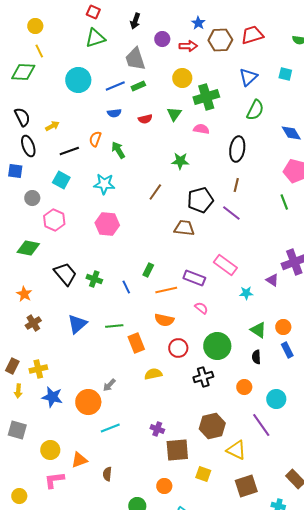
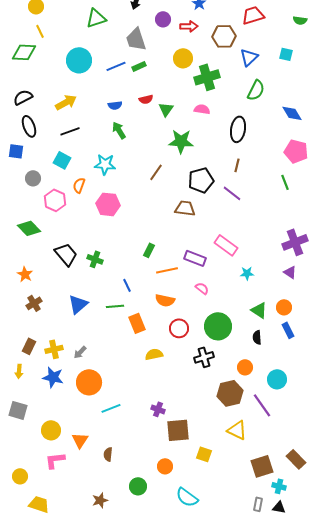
brown hexagon: (220, 40) -> (224, 36), moved
blue semicircle: (114, 113) -> (115, 105), moved
green triangle: (174, 114) -> (166, 109), moved
black semicircle: (22, 117) -> (23, 97), turned -90
yellow arrow: (52, 126) -> (66, 102), moved, size x1.5
orange semicircle: (95, 139) -> (79, 185), moved
green star: (180, 161) -> (181, 141), size x1.4
green diamond: (28, 248) -> (29, 228), turned 35
purple triangle: (272, 280) -> (290, 272), moved
blue line: (126, 287) -> (127, 285), moved
brown rectangle: (12, 366) -> (29, 346), moved
yellow cross: (38, 369) -> (54, 349), moved
gray arrow: (109, 385) -> (80, 352), moved
brown hexagon: (212, 426) -> (230, 393), moved
orange triangle: (79, 460) -> (80, 440), turned -36
brown square: (246, 486) -> (262, 466), moved

